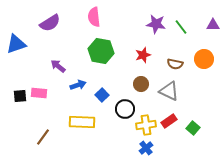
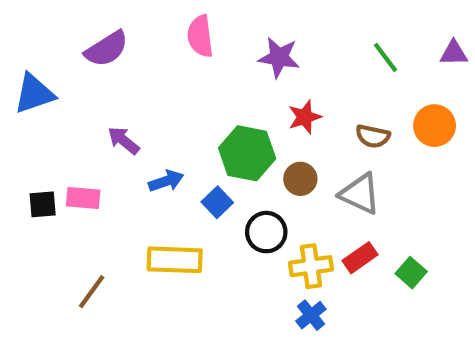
purple star: (156, 24) -> (279, 57), moved
green hexagon: (101, 51) -> (247, 153), moved

